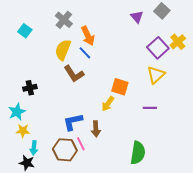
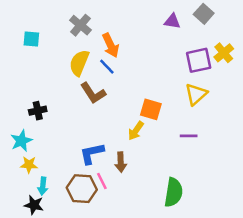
purple triangle: (137, 17) -> (172, 21), turned -40
cyan square: (25, 31) -> (31, 39), turned -32
purple square: (158, 48) -> (199, 60), turned 30

